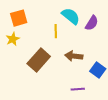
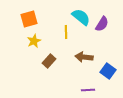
yellow star: (13, 39) -> (34, 41), moved
brown rectangle: (39, 60) -> (49, 61), size x0.6

